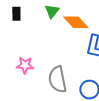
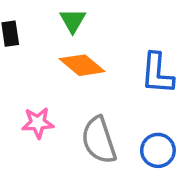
orange diamond: (76, 22) -> (82, 65), moved

